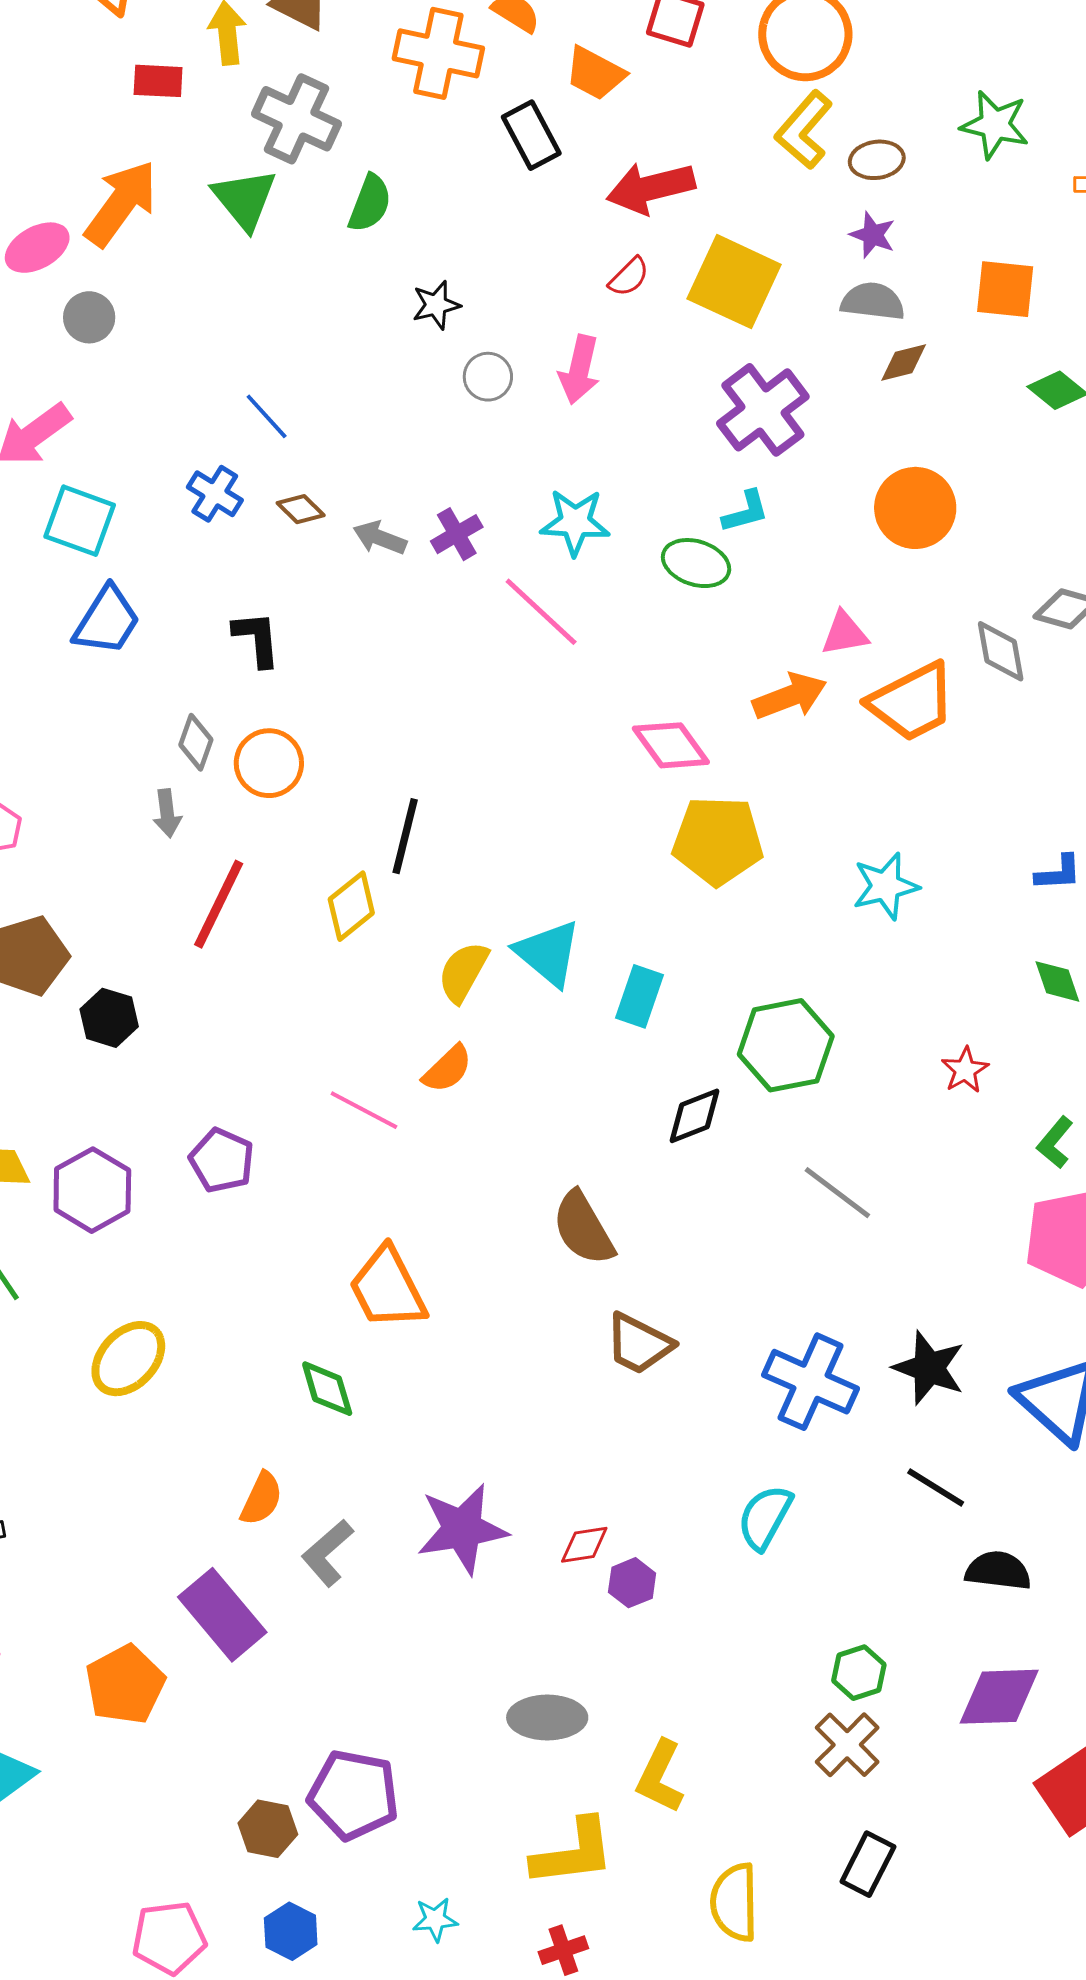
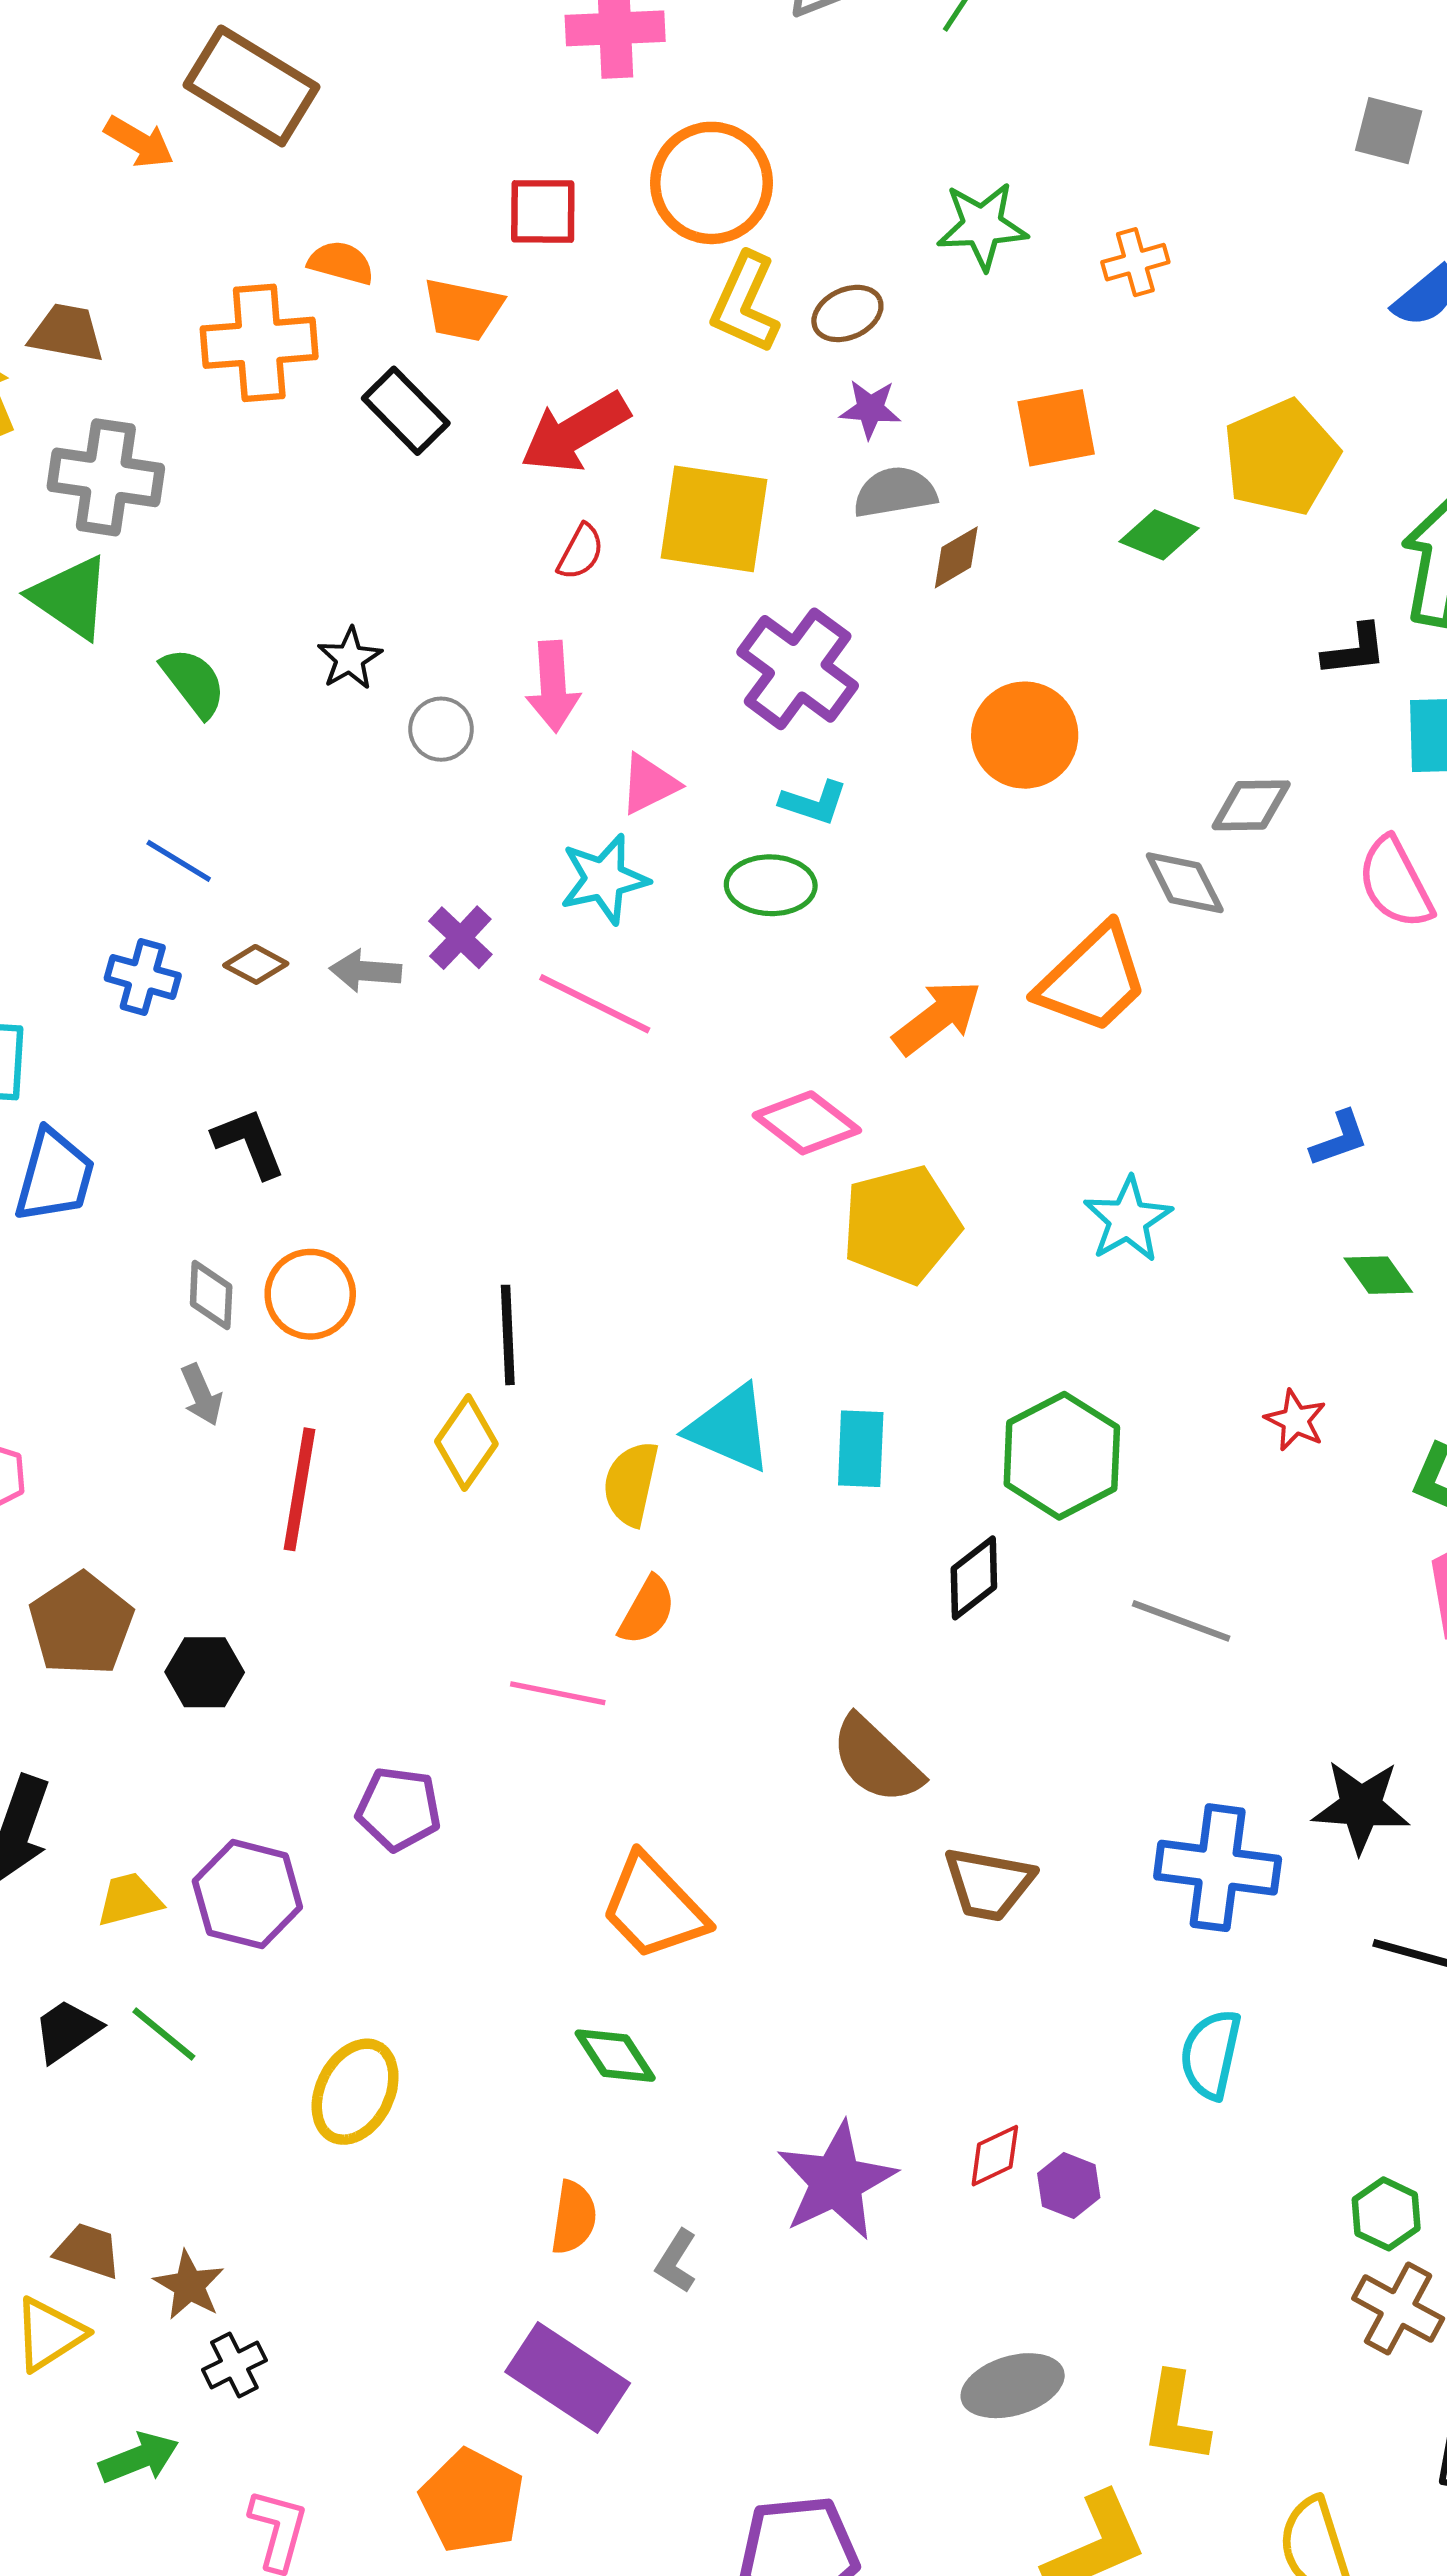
green semicircle: (370, 203) -> (193, 682), moved, turned -42
cyan L-shape: (746, 512) -> (814, 803), turned 50
pink triangle: (845, 633) -> (649, 784), moved
gray L-shape: (327, 1553) -> (676, 2261), size x0.7

